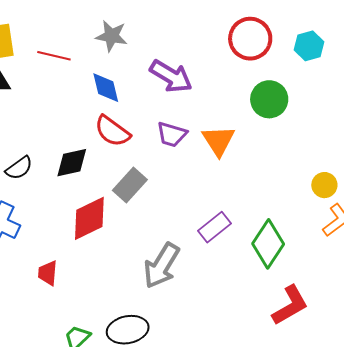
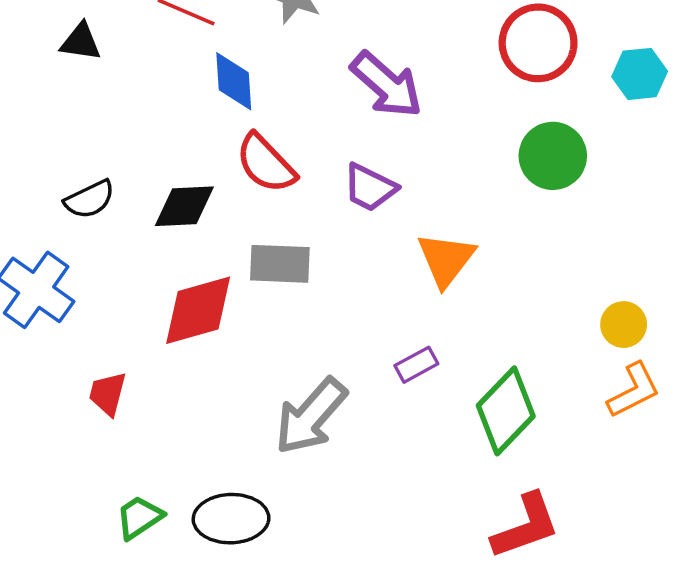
blue diamond: (106, 88) -> (234, 81), moved
orange triangle: (218, 141) -> (446, 259), moved
gray rectangle: (130, 185) -> (280, 264), turned 40
purple rectangle: (215, 227) -> (416, 365), size x0.7

